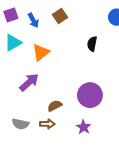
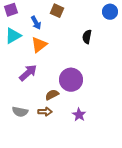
brown square: (60, 16) -> (57, 11), turned -32
blue arrow: (33, 20) -> (36, 23), moved
purple circle: (90, 95) -> (71, 80), moved

